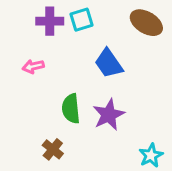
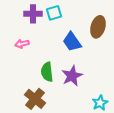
brown ellipse: (146, 23) -> (98, 27), moved, turned 75
brown cross: (53, 149) -> (35, 99), size x1.5

